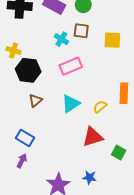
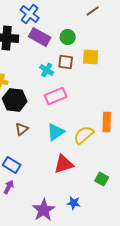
yellow square: (112, 40) -> (91, 57), moved
yellow semicircle: (100, 107) -> (84, 135), size x1.5
red triangle: (93, 137) -> (64, 164), moved

